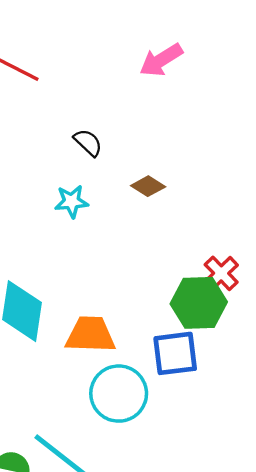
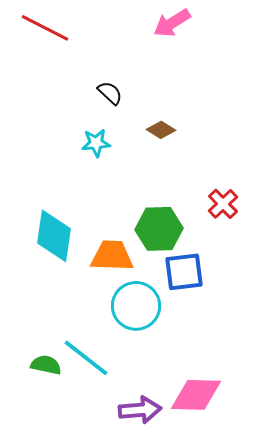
green hexagon: (199, 303) -> (159, 229), moved

